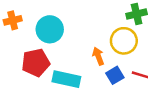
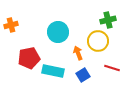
cyan circle: (50, 29) -> (58, 32), moved
blue square: (115, 75) -> (83, 75), moved

